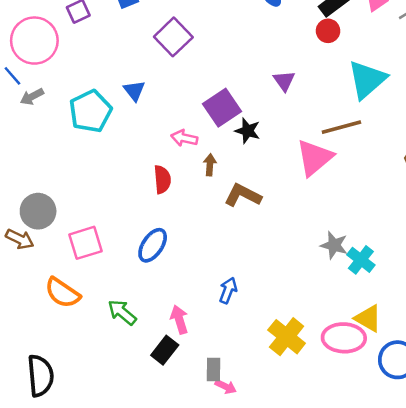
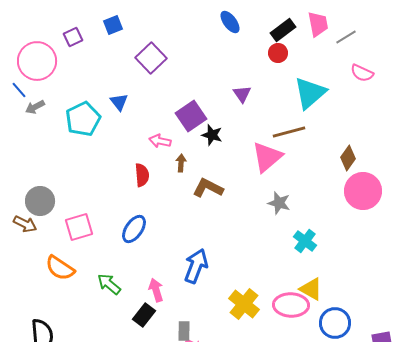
gray star: (334, 245) -> (279, 203), moved
blue arrow: (228, 290) -> (196, 266), size x1.6

